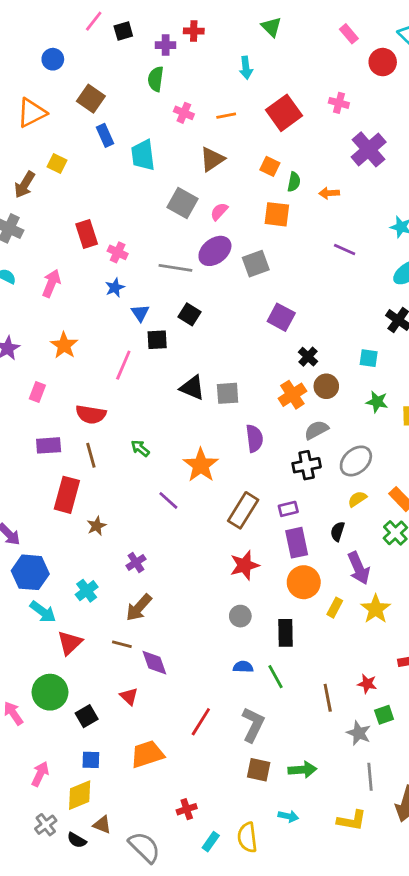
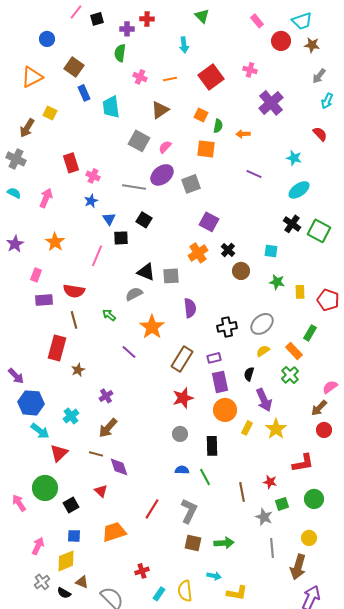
orange cross: (292, 395) -> (198, 253), moved
gray semicircle: (316, 430) -> (134, 294), moved
purple rectangle: (49, 445) -> (44, 300), moved
yellow L-shape: (352, 820) -> (237, 593), moved

